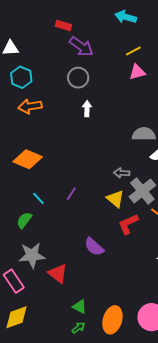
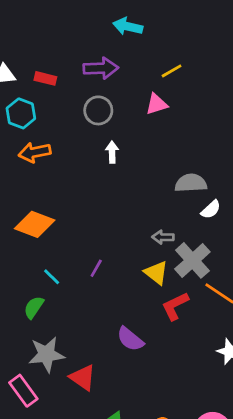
cyan arrow: (126, 17) -> (128, 26), moved
red rectangle: (64, 26) -> (45, 78), moved
purple arrow: (81, 47) -> (101, 68), turned -35
pink triangle: (137, 72) -> (157, 104), moved

